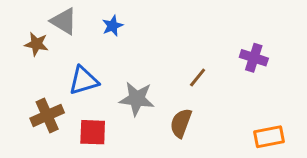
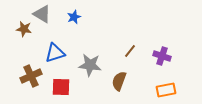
purple cross: (254, 58) -> (162, 56), moved
orange rectangle: (269, 137) -> (166, 90), moved

